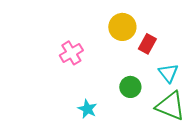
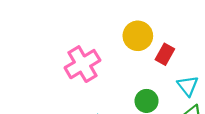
pink cross: (71, 53) -> (82, 64), size x1.4

